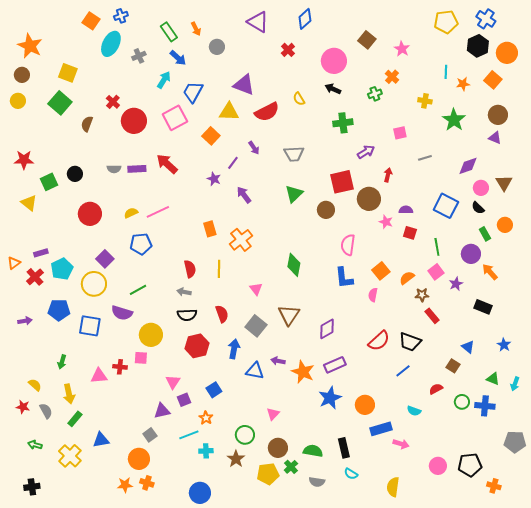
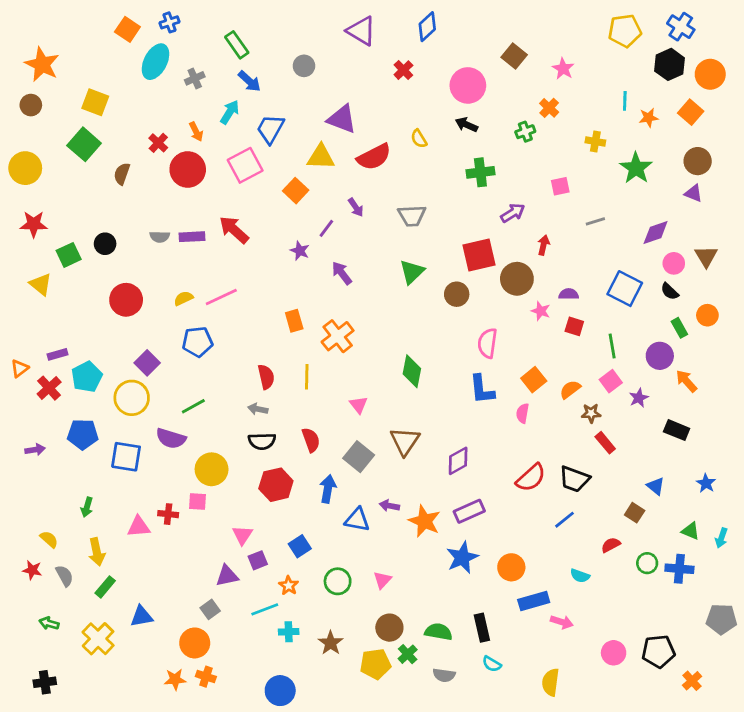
orange arrow: (196, 29) -> (196, 132), moved
yellow circle: (18, 101) -> (25, 168), moved, size x1.5
green circle: (245, 435) -> (338, 581), moved
orange cross: (494, 486) -> (692, 681), turned 32

